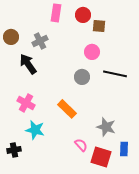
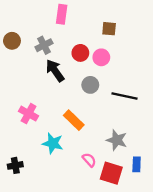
red circle: (83, 15) -> (80, 53), moved
black arrow: (28, 64) -> (55, 71), moved
black line: (115, 74) -> (124, 96), moved
cyan star: (35, 130) -> (53, 143), moved

